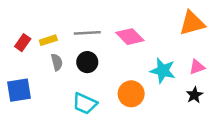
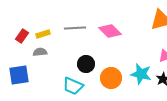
gray semicircle: (57, 62) -> (40, 52), moved, turned -80
black circle: (87, 62) -> (86, 64), moved
cyan star: (163, 71) -> (141, 74), moved

